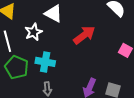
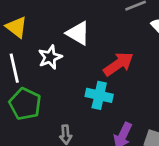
cyan cross: (45, 62) -> (99, 95), moved

